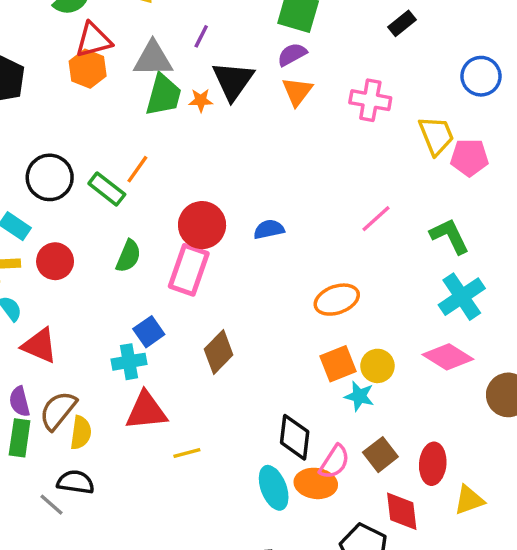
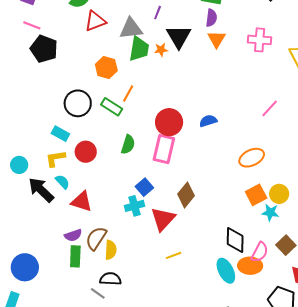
purple semicircle: (292, 54) -> (211, 18), turned 132
orange hexagon: (88, 69) -> (106, 68), moved
purple semicircle: (19, 401) -> (73, 235), turned -90
red triangle: (146, 411) -> (163, 219), moved, turned -36

